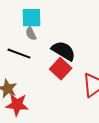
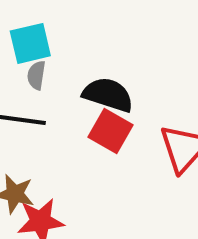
gray semicircle: (31, 34) -> (36, 75), turned 48

